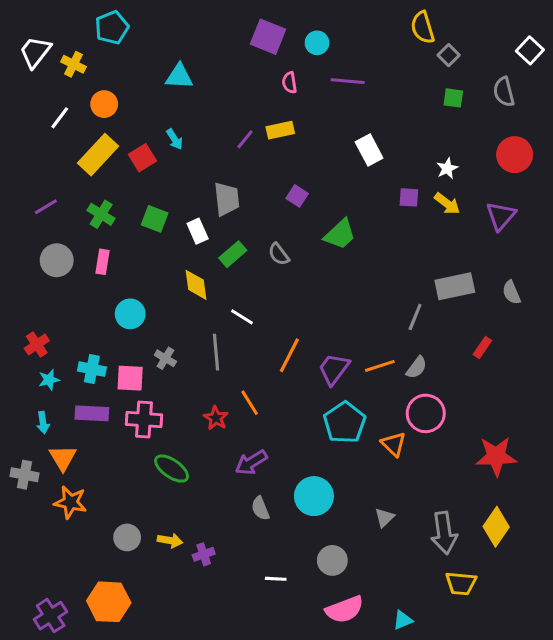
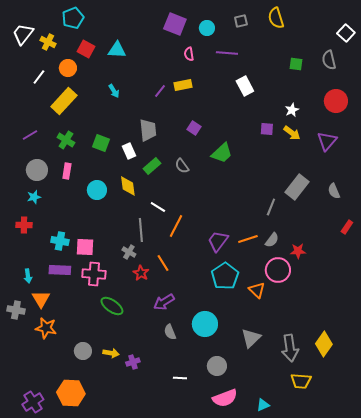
gray square: (449, 55) -> (241, 21), moved, turned 32
white rectangle: (369, 150) -> (245, 86), moved
red square: (142, 158) -> (86, 49), moved, turned -30
gray rectangle: (455, 286) -> (297, 187), turned -40
cyan circle: (130, 314) -> (97, 190), moved
red cross: (37, 345) -> (24, 225), turned 35
red rectangle: (482, 348) -> (347, 227), moved
orange line: (289, 355) -> (176, 226), moved
gray cross: (165, 358) -> (129, 252), moved
cyan star: (49, 380) -> (34, 197), moved
red star: (496, 456) -> (298, 251), moved, size x0.6
gray triangle: (384, 518) -> (251, 338), size x1.5

